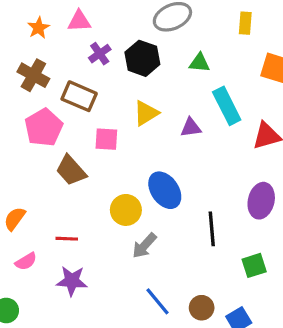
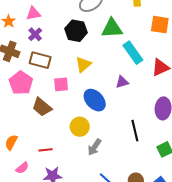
purple cross: (100, 54) -> (35, 34), moved
green triangle: (199, 63) -> (112, 28), size x1.6
purple triangle: (191, 127) -> (122, 82), moved
blue ellipse: (165, 190) -> (95, 100), moved

